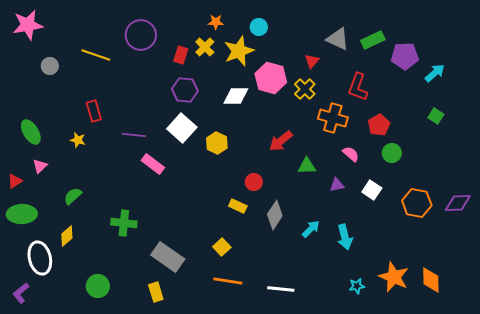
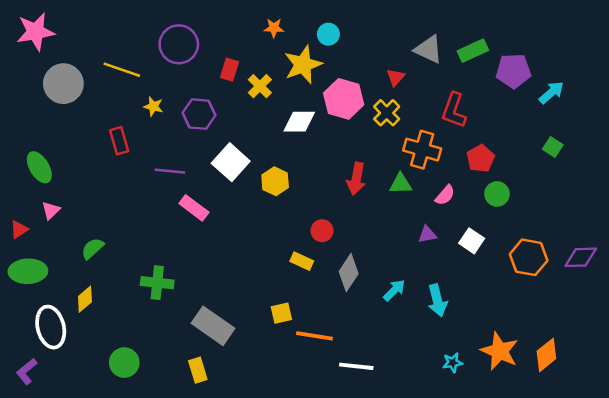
yellow cross: (205, 47) -> (260, 86), moved
gray circle: (50, 66) -> (63, 84), size x1.8
purple hexagon: (185, 90) -> (199, 114), moved
yellow star: (78, 140) -> (153, 106), moved
red arrow: (281, 141) -> (356, 179), turned -40
pink semicircle: (351, 154) -> (445, 195), turned 90
green triangle: (307, 166) -> (401, 184), moved
yellow square: (222, 247) -> (281, 313), turned 30
orange diamond: (431, 280) -> (546, 355), turned 52
orange line: (228, 281) -> (314, 336), moved

